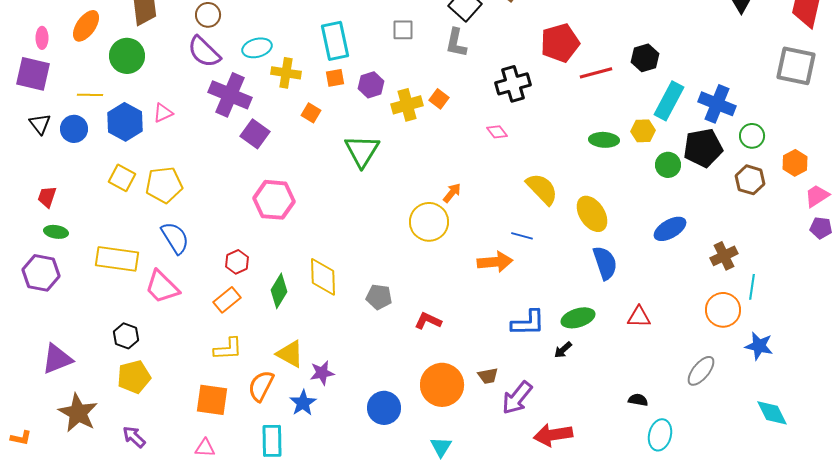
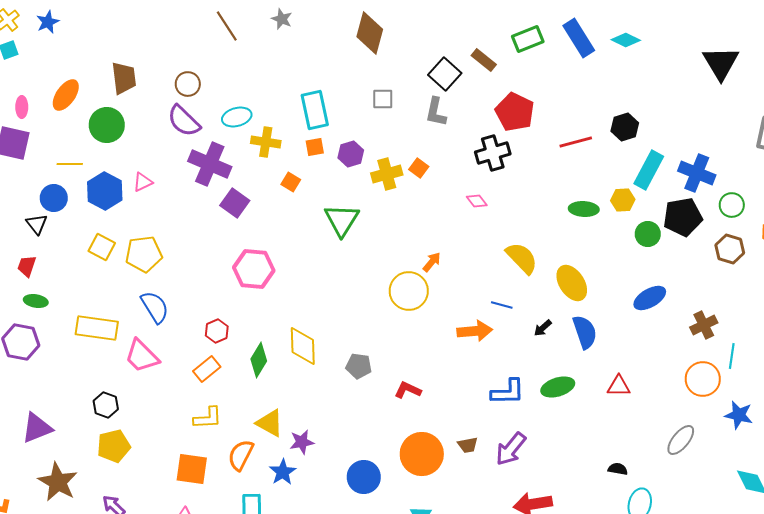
red pentagon: (560, 43) -> (515, 112), moved, turned -30
black triangle: (40, 124) -> (37, 224), moved
black arrow: (563, 350) -> (543, 328), moved
purple arrow: (517, 398) -> (511, 449), moved

